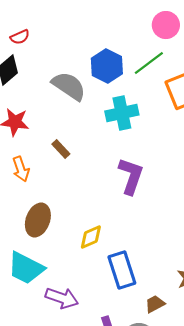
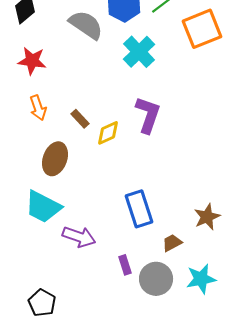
cyan cross: (122, 113) -> (139, 52), turned -32
brown rectangle: (61, 149) -> (80, 119), moved
yellow diamond: (91, 237) -> (108, 133), moved

